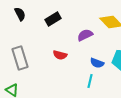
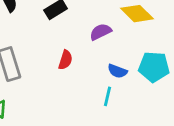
red semicircle: (60, 55) -> (65, 60), turned -88

